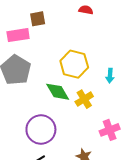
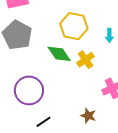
purple circle: (41, 130) -> (29, 90), moved

